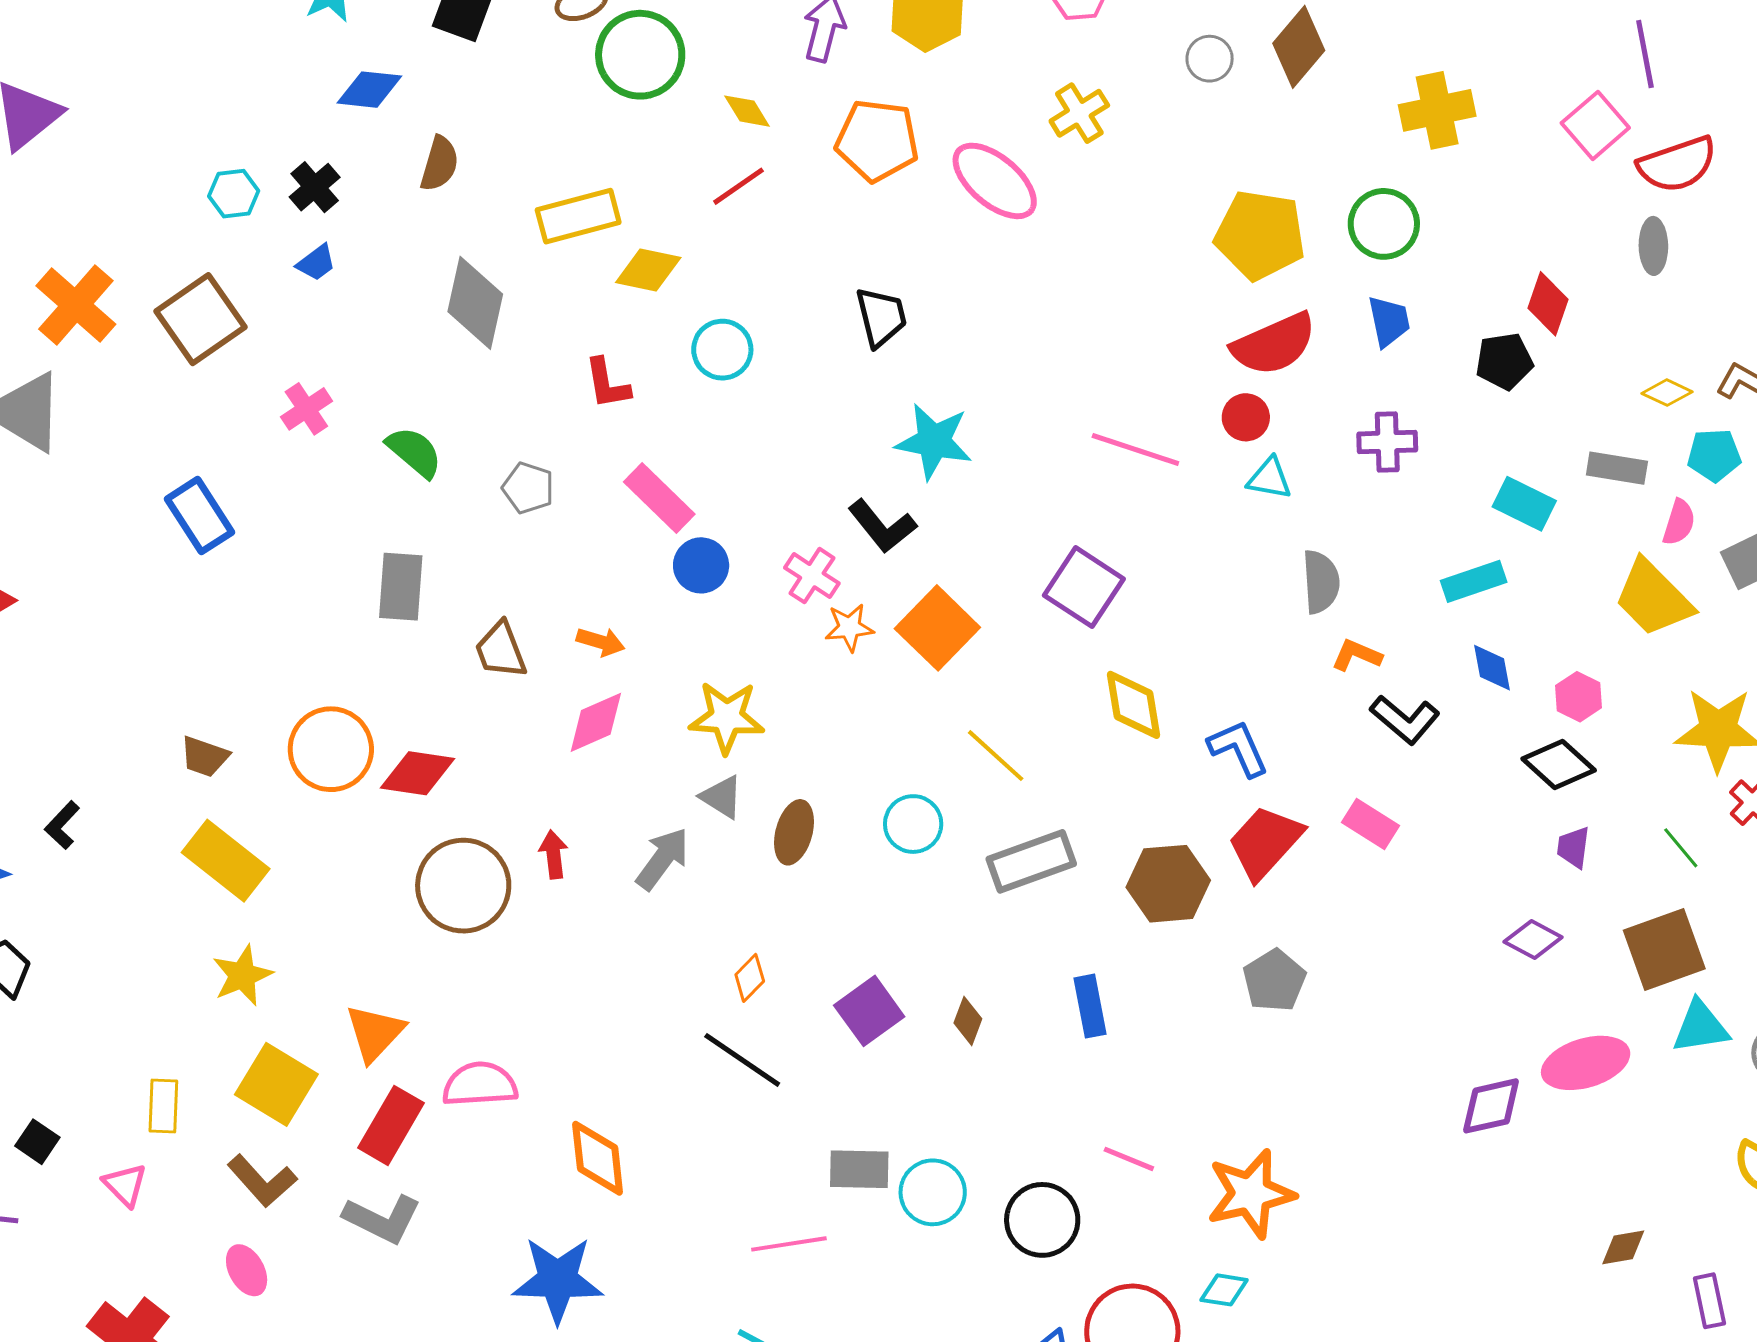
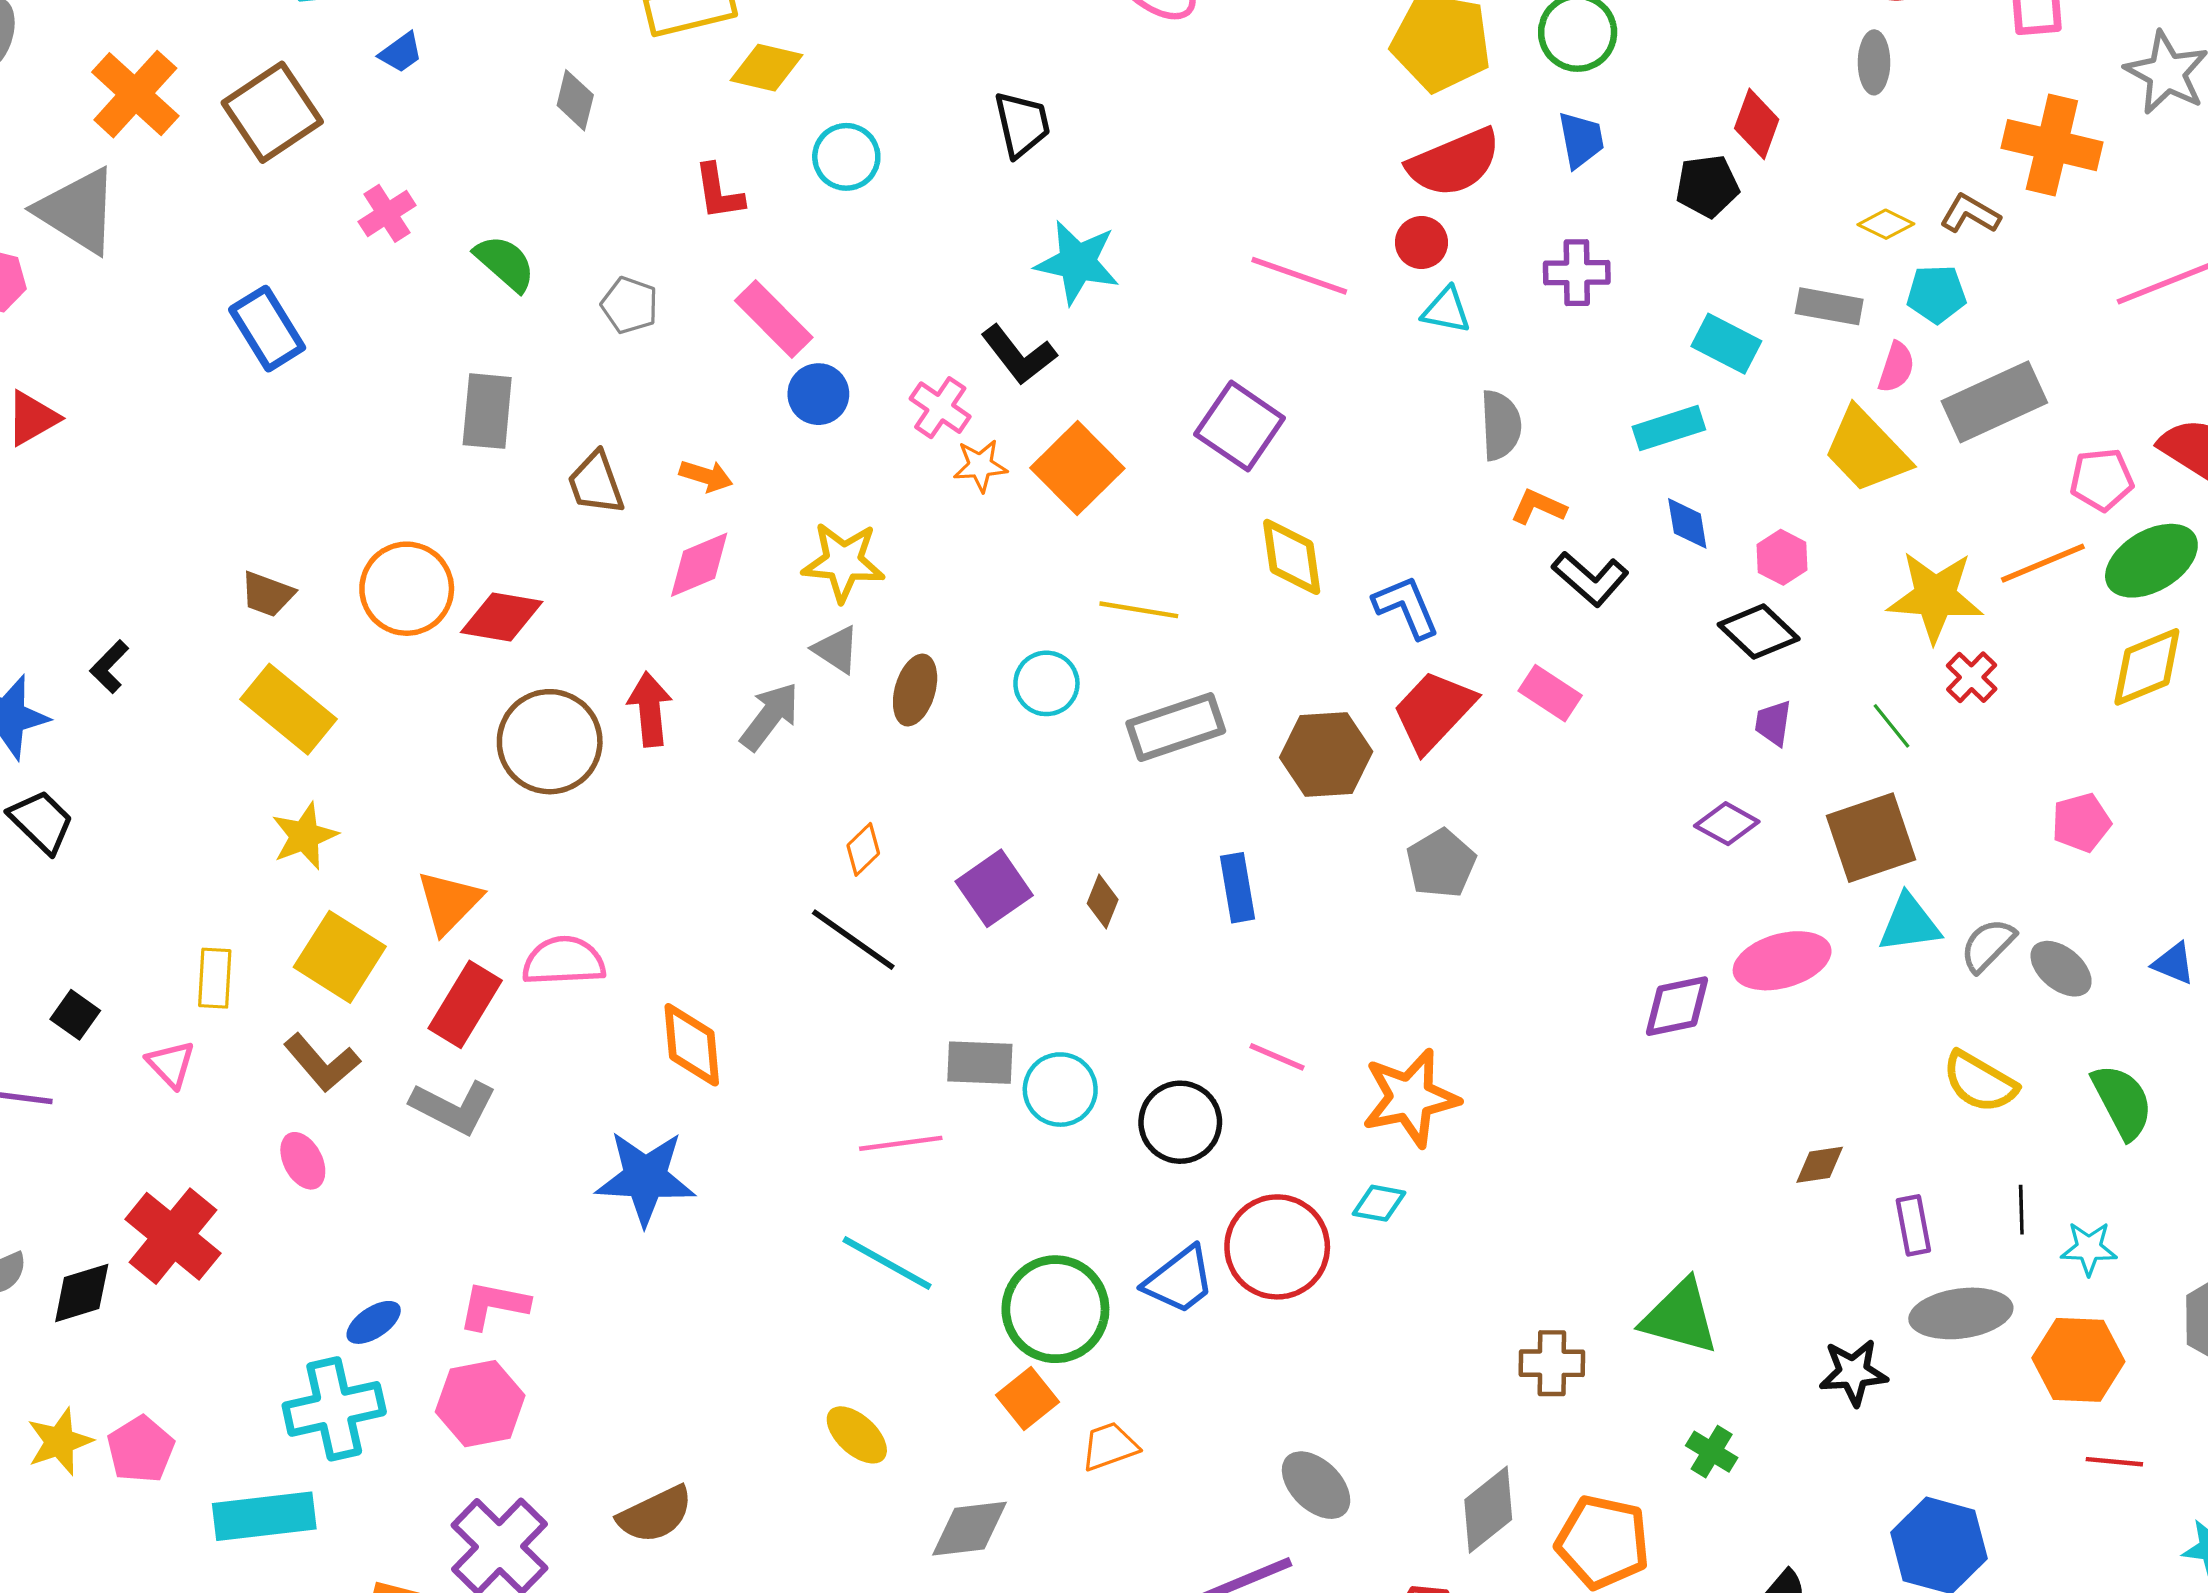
gray diamond: (475, 303) -> (575, 100), size x0.6
yellow line: (996, 756) -> (1139, 610), turned -34
red arrow: (554, 854) -> (650, 709), size x1.4

